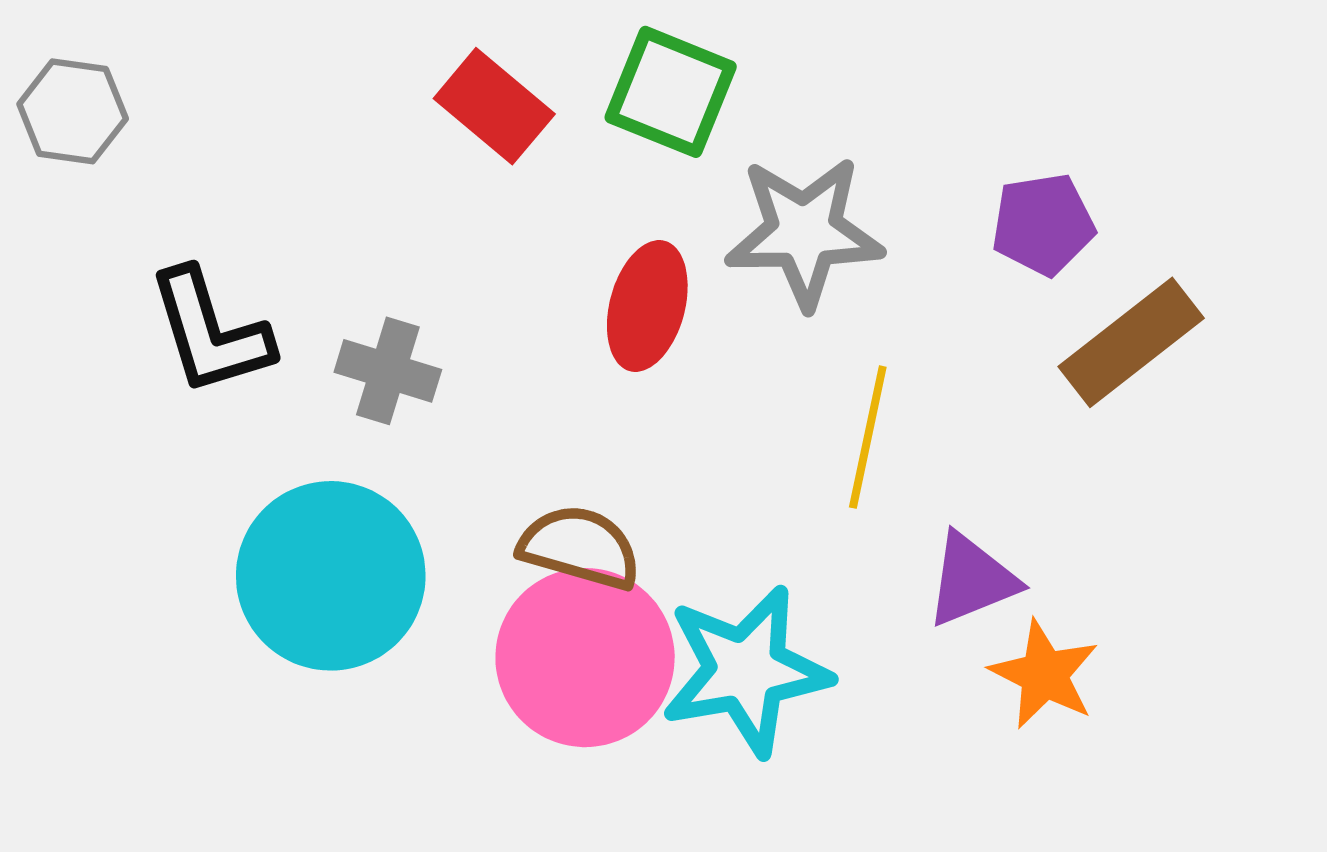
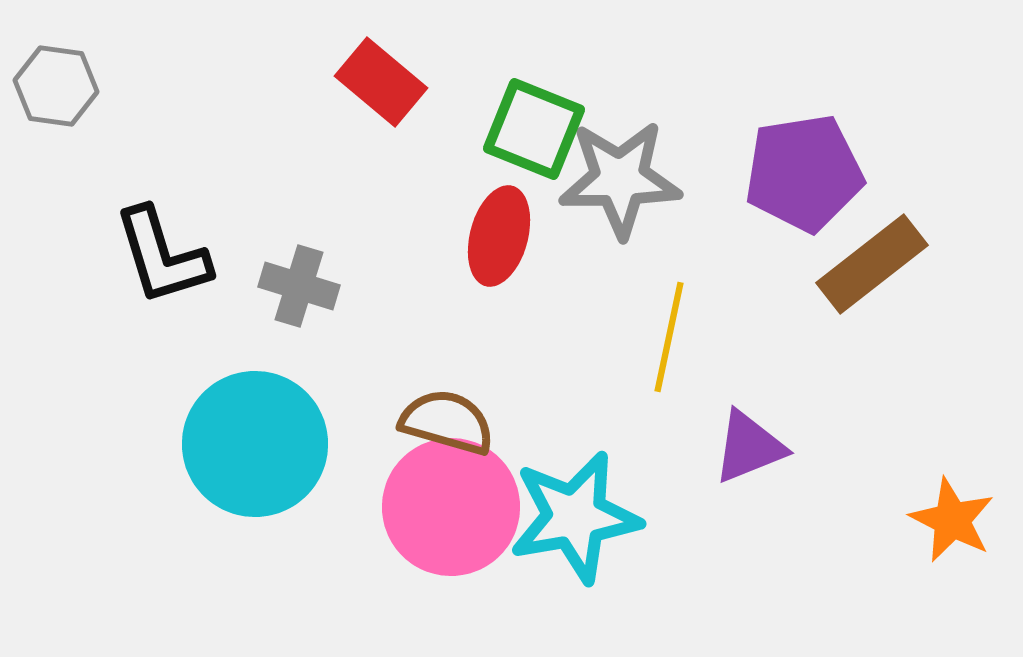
green square: (671, 92) -> (534, 129), moved
purple pentagon: (1043, 224) -> (804, 173), size x1.5
orange star: (1044, 674) -> (952, 520), moved

